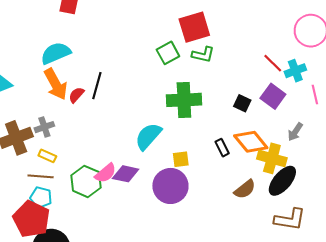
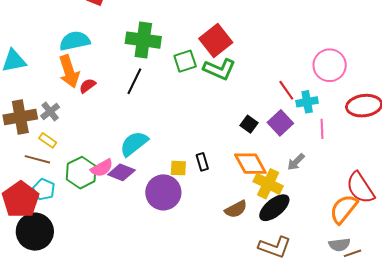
red square: (194, 27) -> (216, 41), turned -32
green L-shape: (203, 55) -> (219, 69), size x1.4
black line: (97, 86) -> (134, 81), moved
green cross: (184, 100) -> (143, 40), moved
gray cross: (44, 127) -> (50, 111), turned -30
cyan semicircle: (148, 136) -> (134, 144), moved
black rectangle: (222, 148) -> (202, 162), moved
cyan pentagon: (41, 197) -> (44, 189), moved

